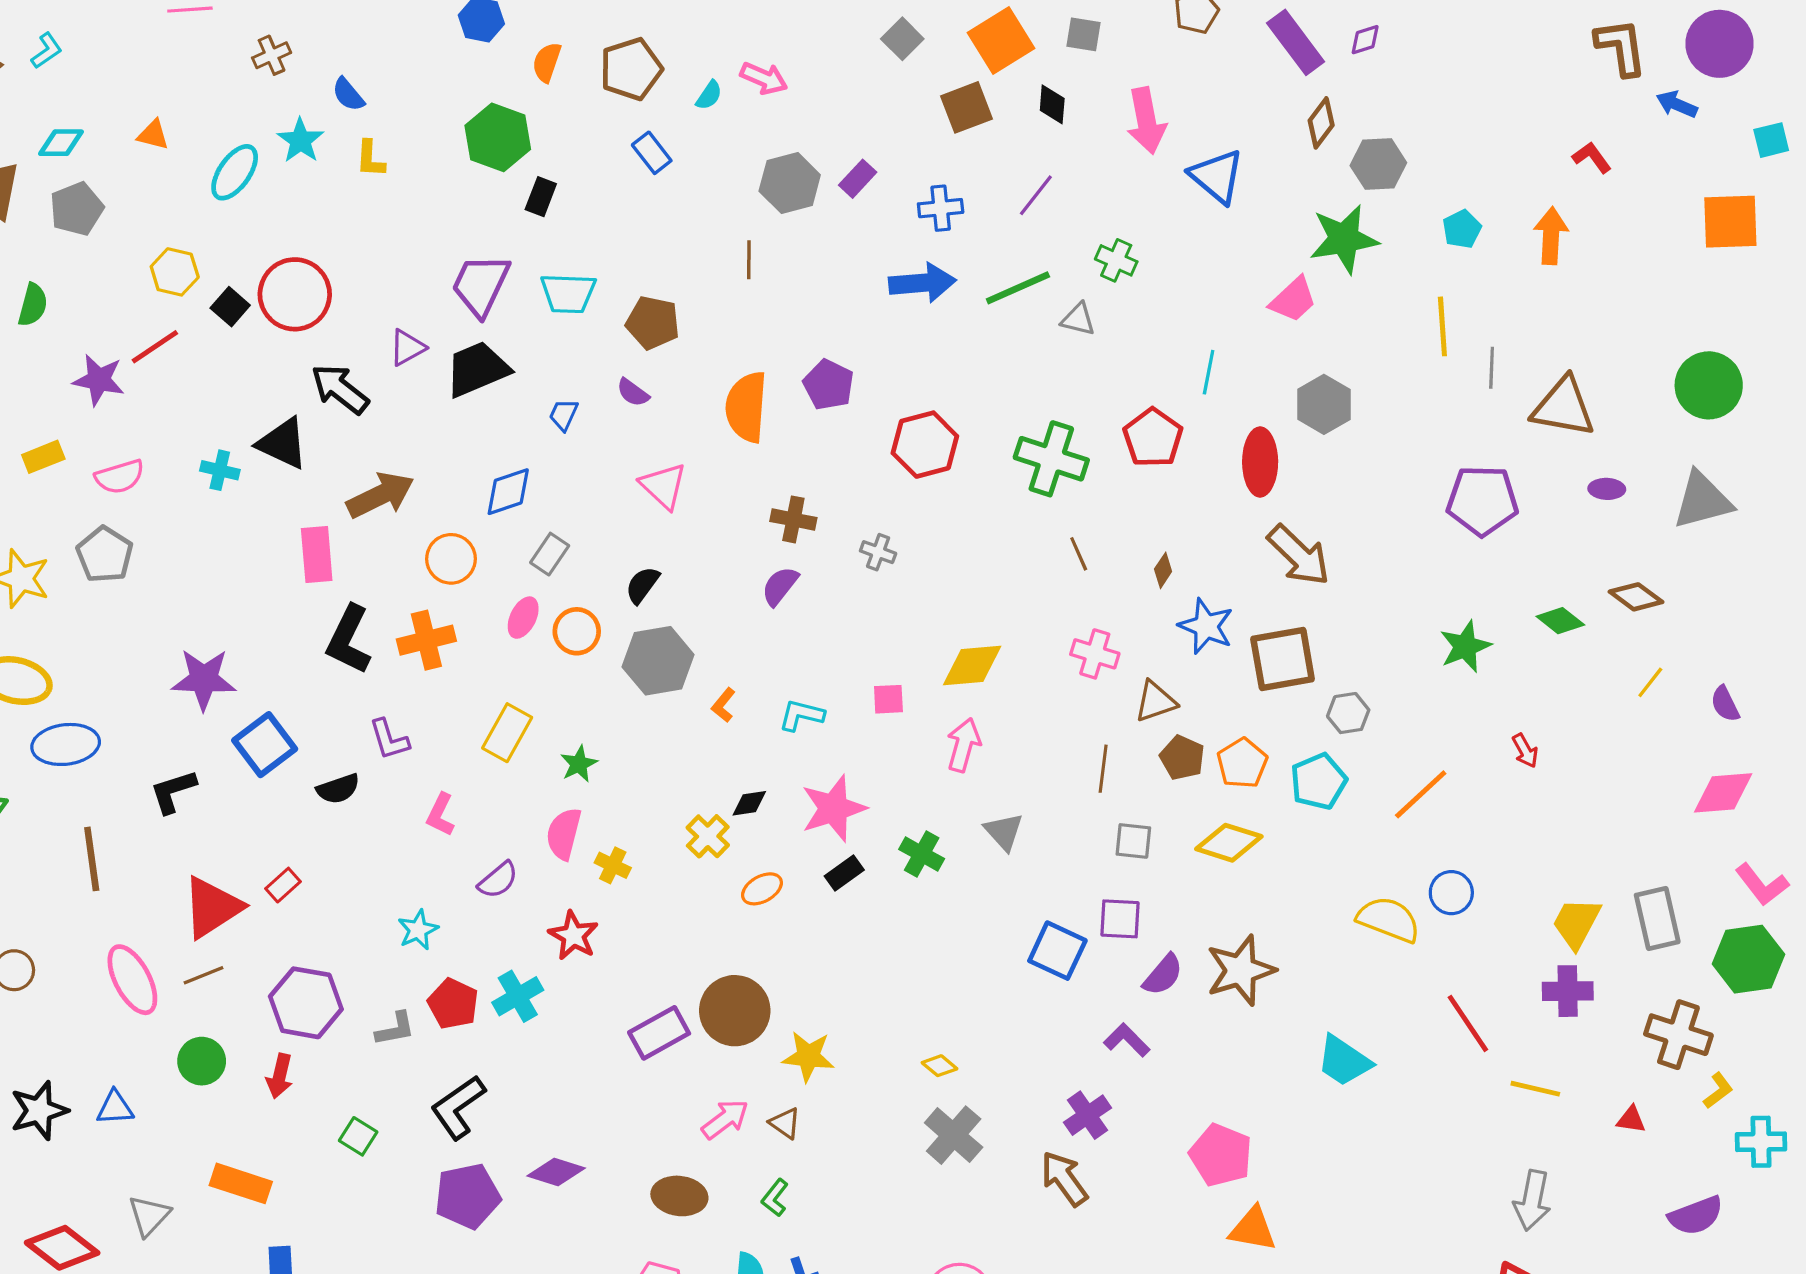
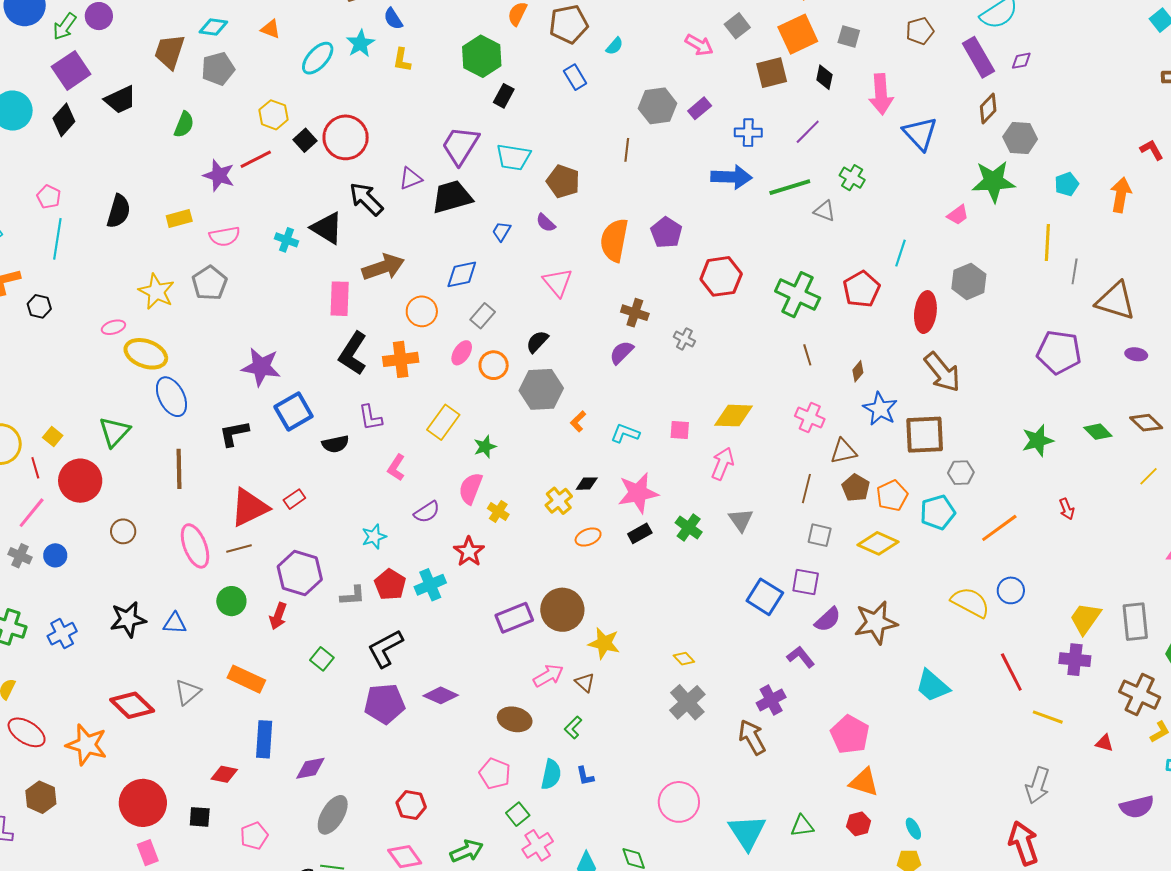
pink arrow: (764, 78) -> (699, 45), moved
pink trapezoid: (1293, 300) -> (958, 215), size x0.7
blue ellipse: (66, 744) -> (171, 397), turned 63

